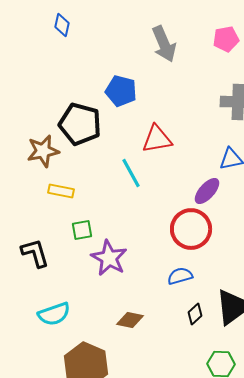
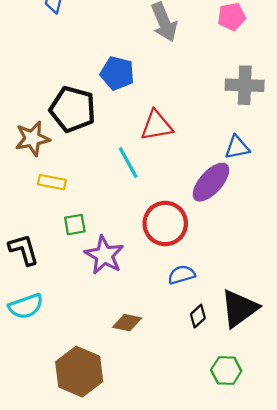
purple ellipse: (207, 191) -> (211, 182), size x1.4
red circle: (191, 229) -> (165, 224), moved
cyan semicircle: (54, 314) -> (26, 306), moved

